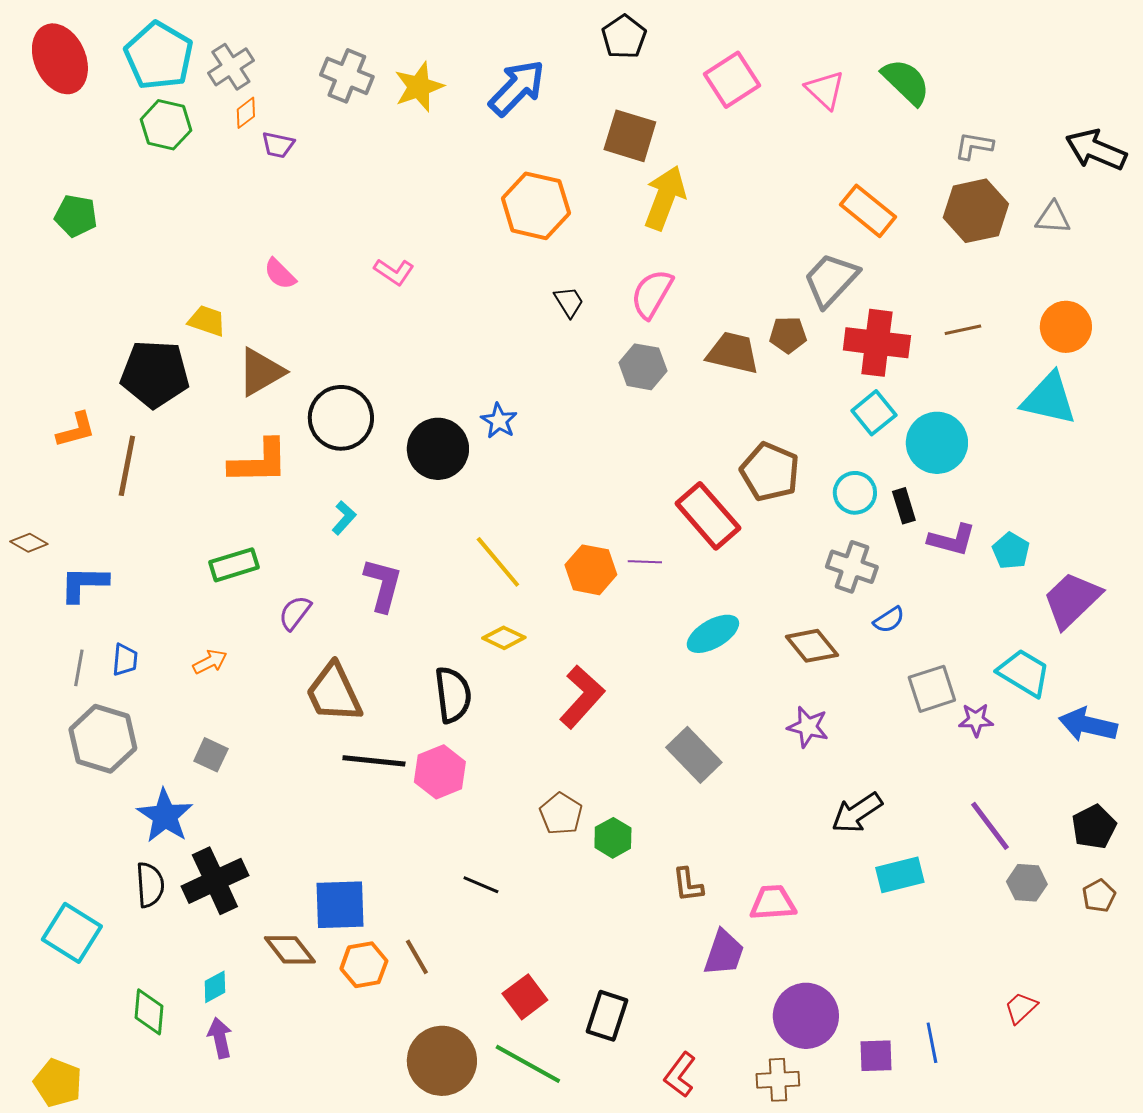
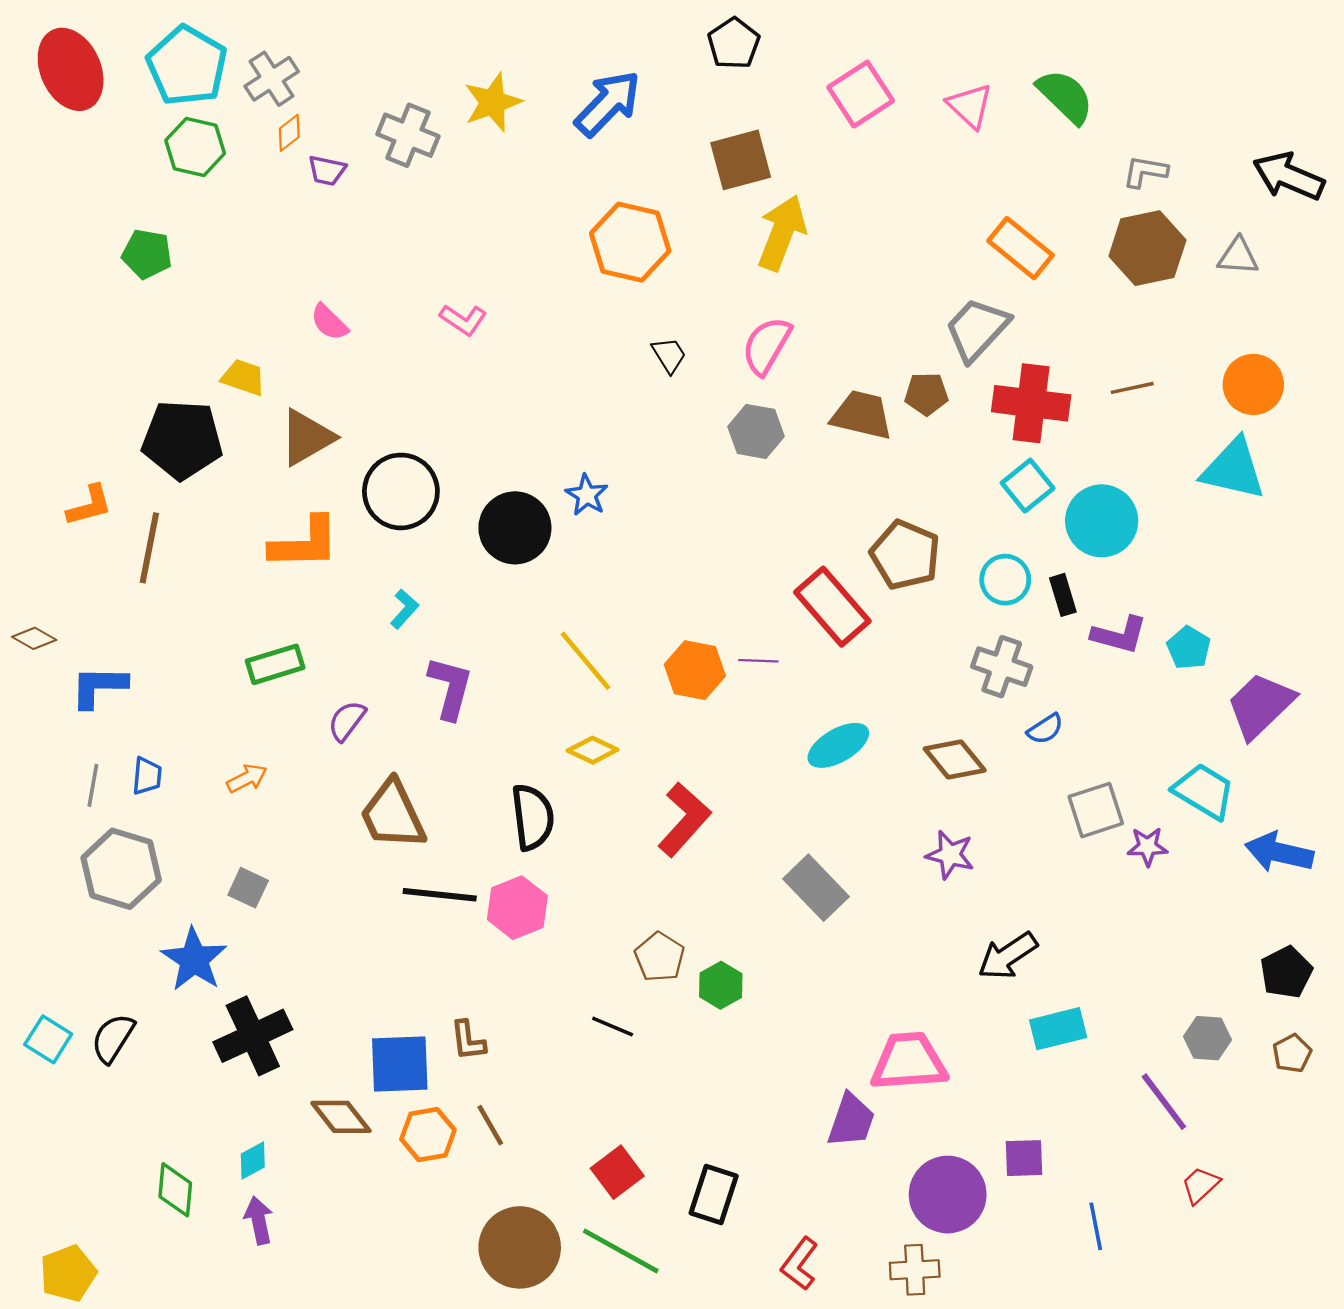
gray cross: (347, 76) -> (408, 135), moved
brown square: (630, 136) -> (741, 160), turned -32
green pentagon: (76, 216) -> (147, 254), moved
purple line: (990, 826) -> (1164, 1102), moved
black semicircle: (150, 885) -> (113, 1038), moved, turned -144
black line: (481, 885) -> (613, 1026), moved
brown L-shape: (688, 885) -> (468, 1040), moved
pink trapezoid: (773, 903) -> (909, 1062), size x1.4
cyan square: (72, 933) -> (48, 1039), moved, size x0.7
purple square: (876, 1056) -> (1024, 1158), moved
yellow pentagon: (58, 1083) -> (68, 1273), turned 30

